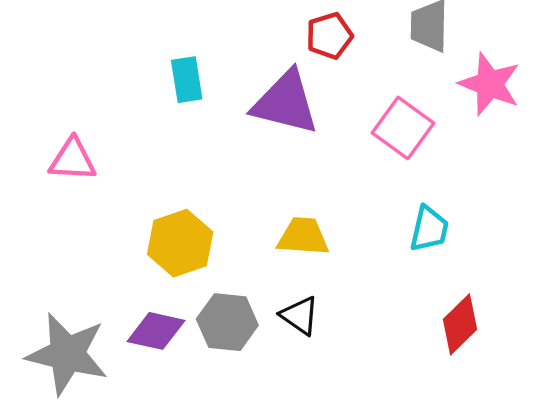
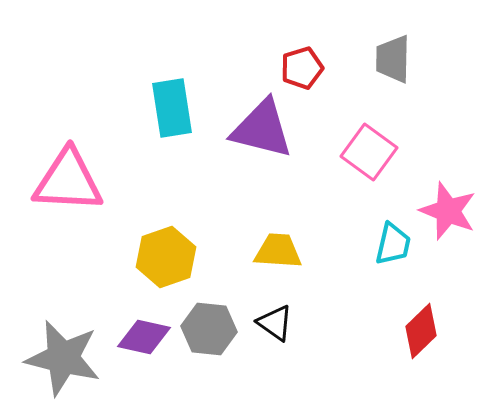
cyan rectangle: (187, 80) -> (172, 108), size x1.4
pink star: (490, 84) -> (448, 211), moved
pink triangle: (73, 160) -> (68, 181), size x1.6

